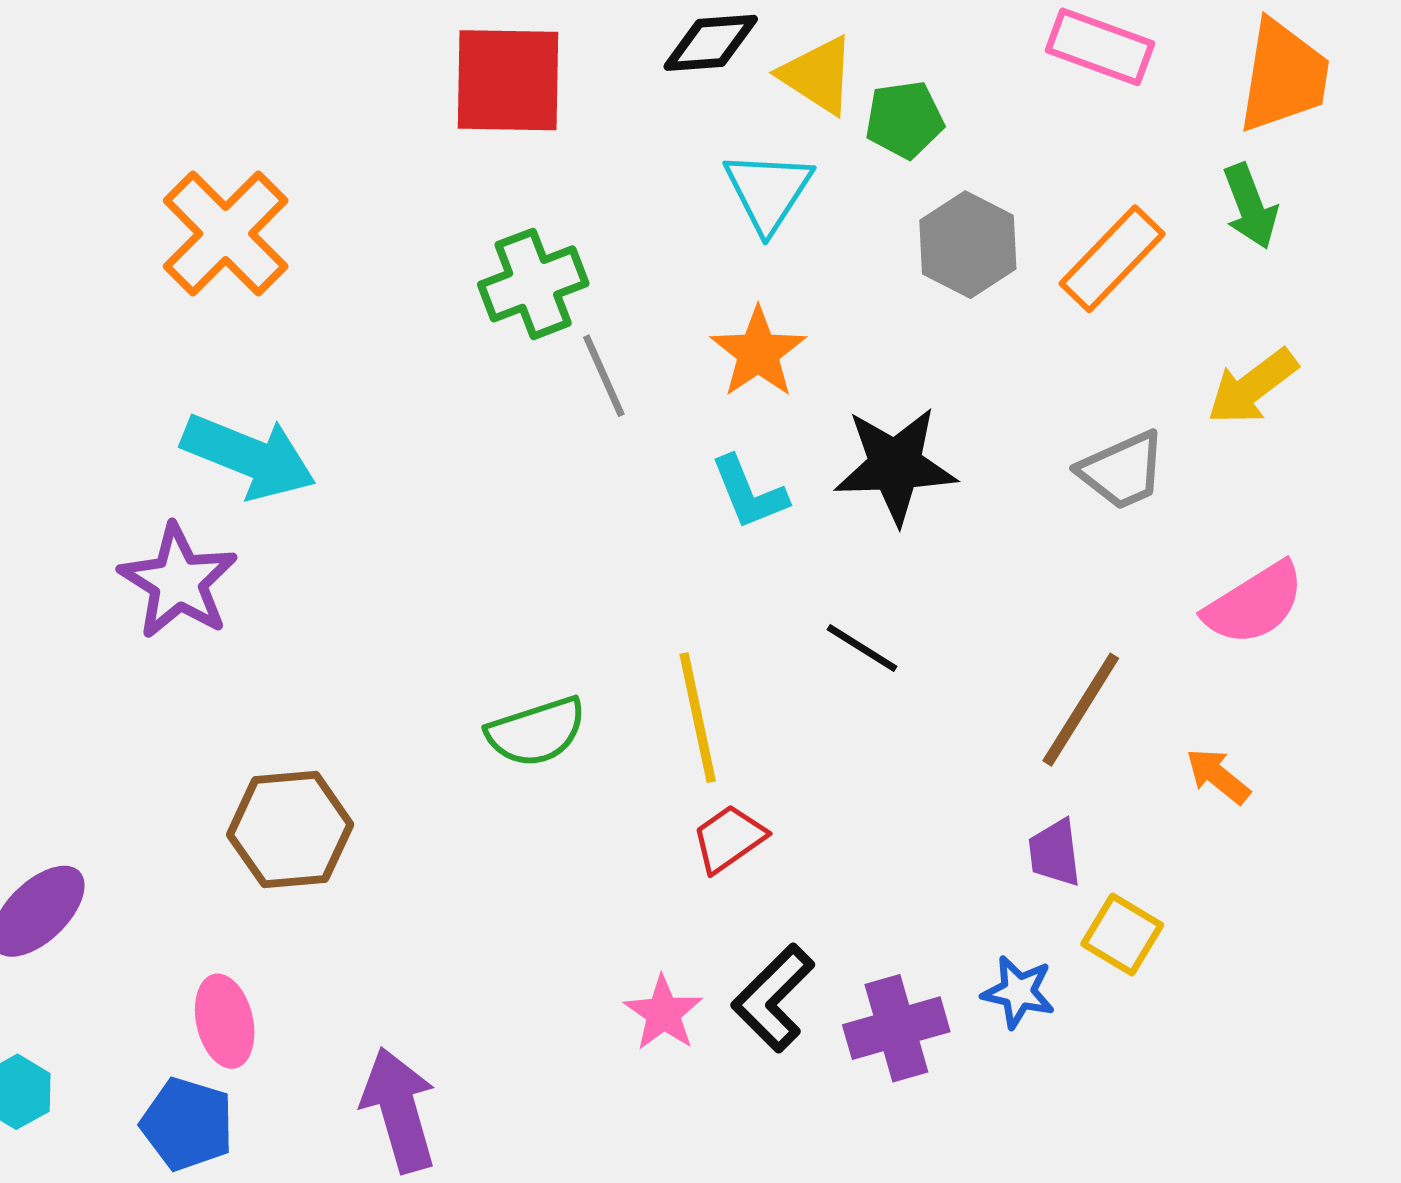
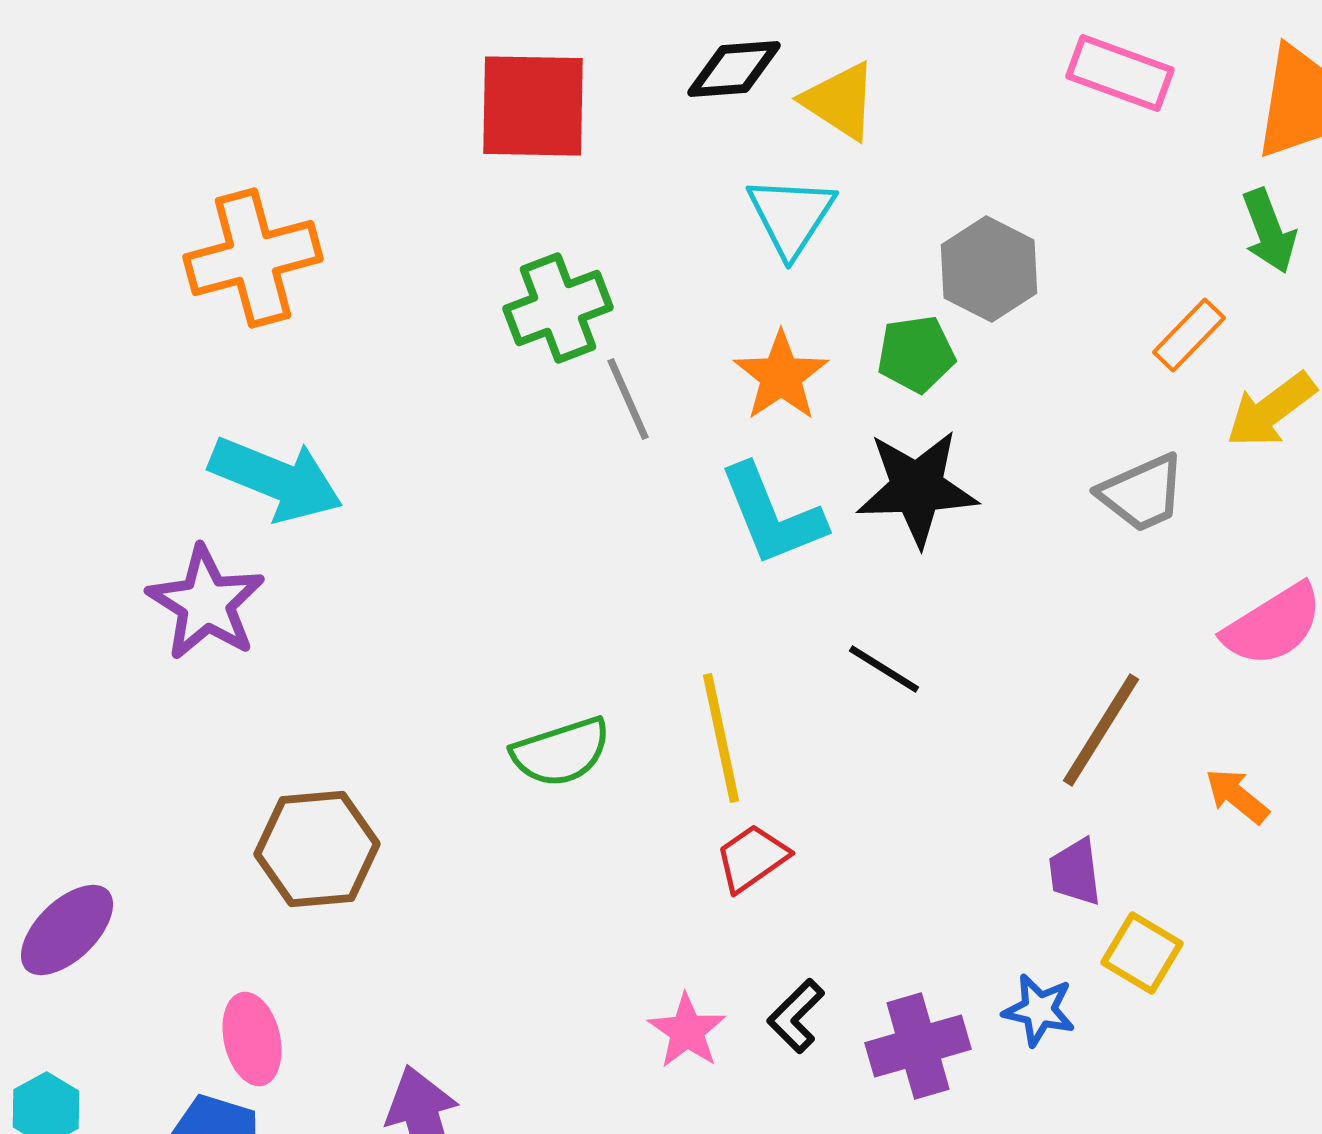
green pentagon: (904, 120) -> (916, 354), moved
orange cross: (226, 234) -> (253, 258), turned 30
orange rectangle: (1112, 259) -> (1189, 335), moved, size x0.7
cyan L-shape: (749, 493) -> (772, 515), size x1.4
black L-shape: (773, 998) -> (796, 1016), size x0.7

